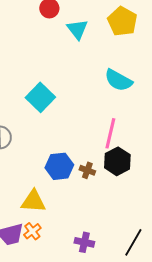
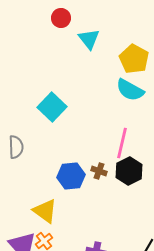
yellow pentagon: (122, 21) -> (134, 59), moved
brown cross: (87, 170) -> (99, 171), moved
yellow triangle: (33, 201) -> (45, 211), turned 32

